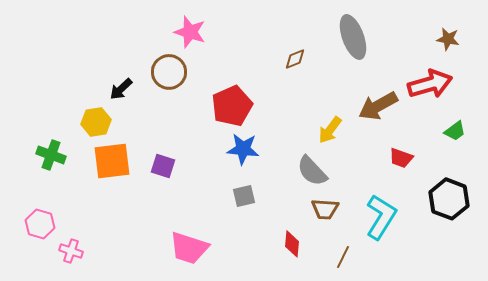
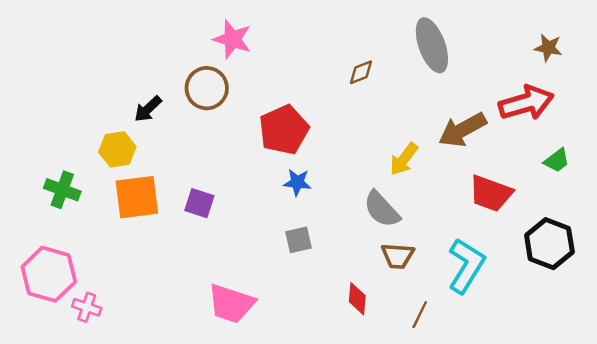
blue star: (243, 149) -> (297, 182), size x0.7
red trapezoid: (401, 158) -> (491, 193), size x1.5
pink hexagon: (40, 224) -> (49, 274), size x1.5

